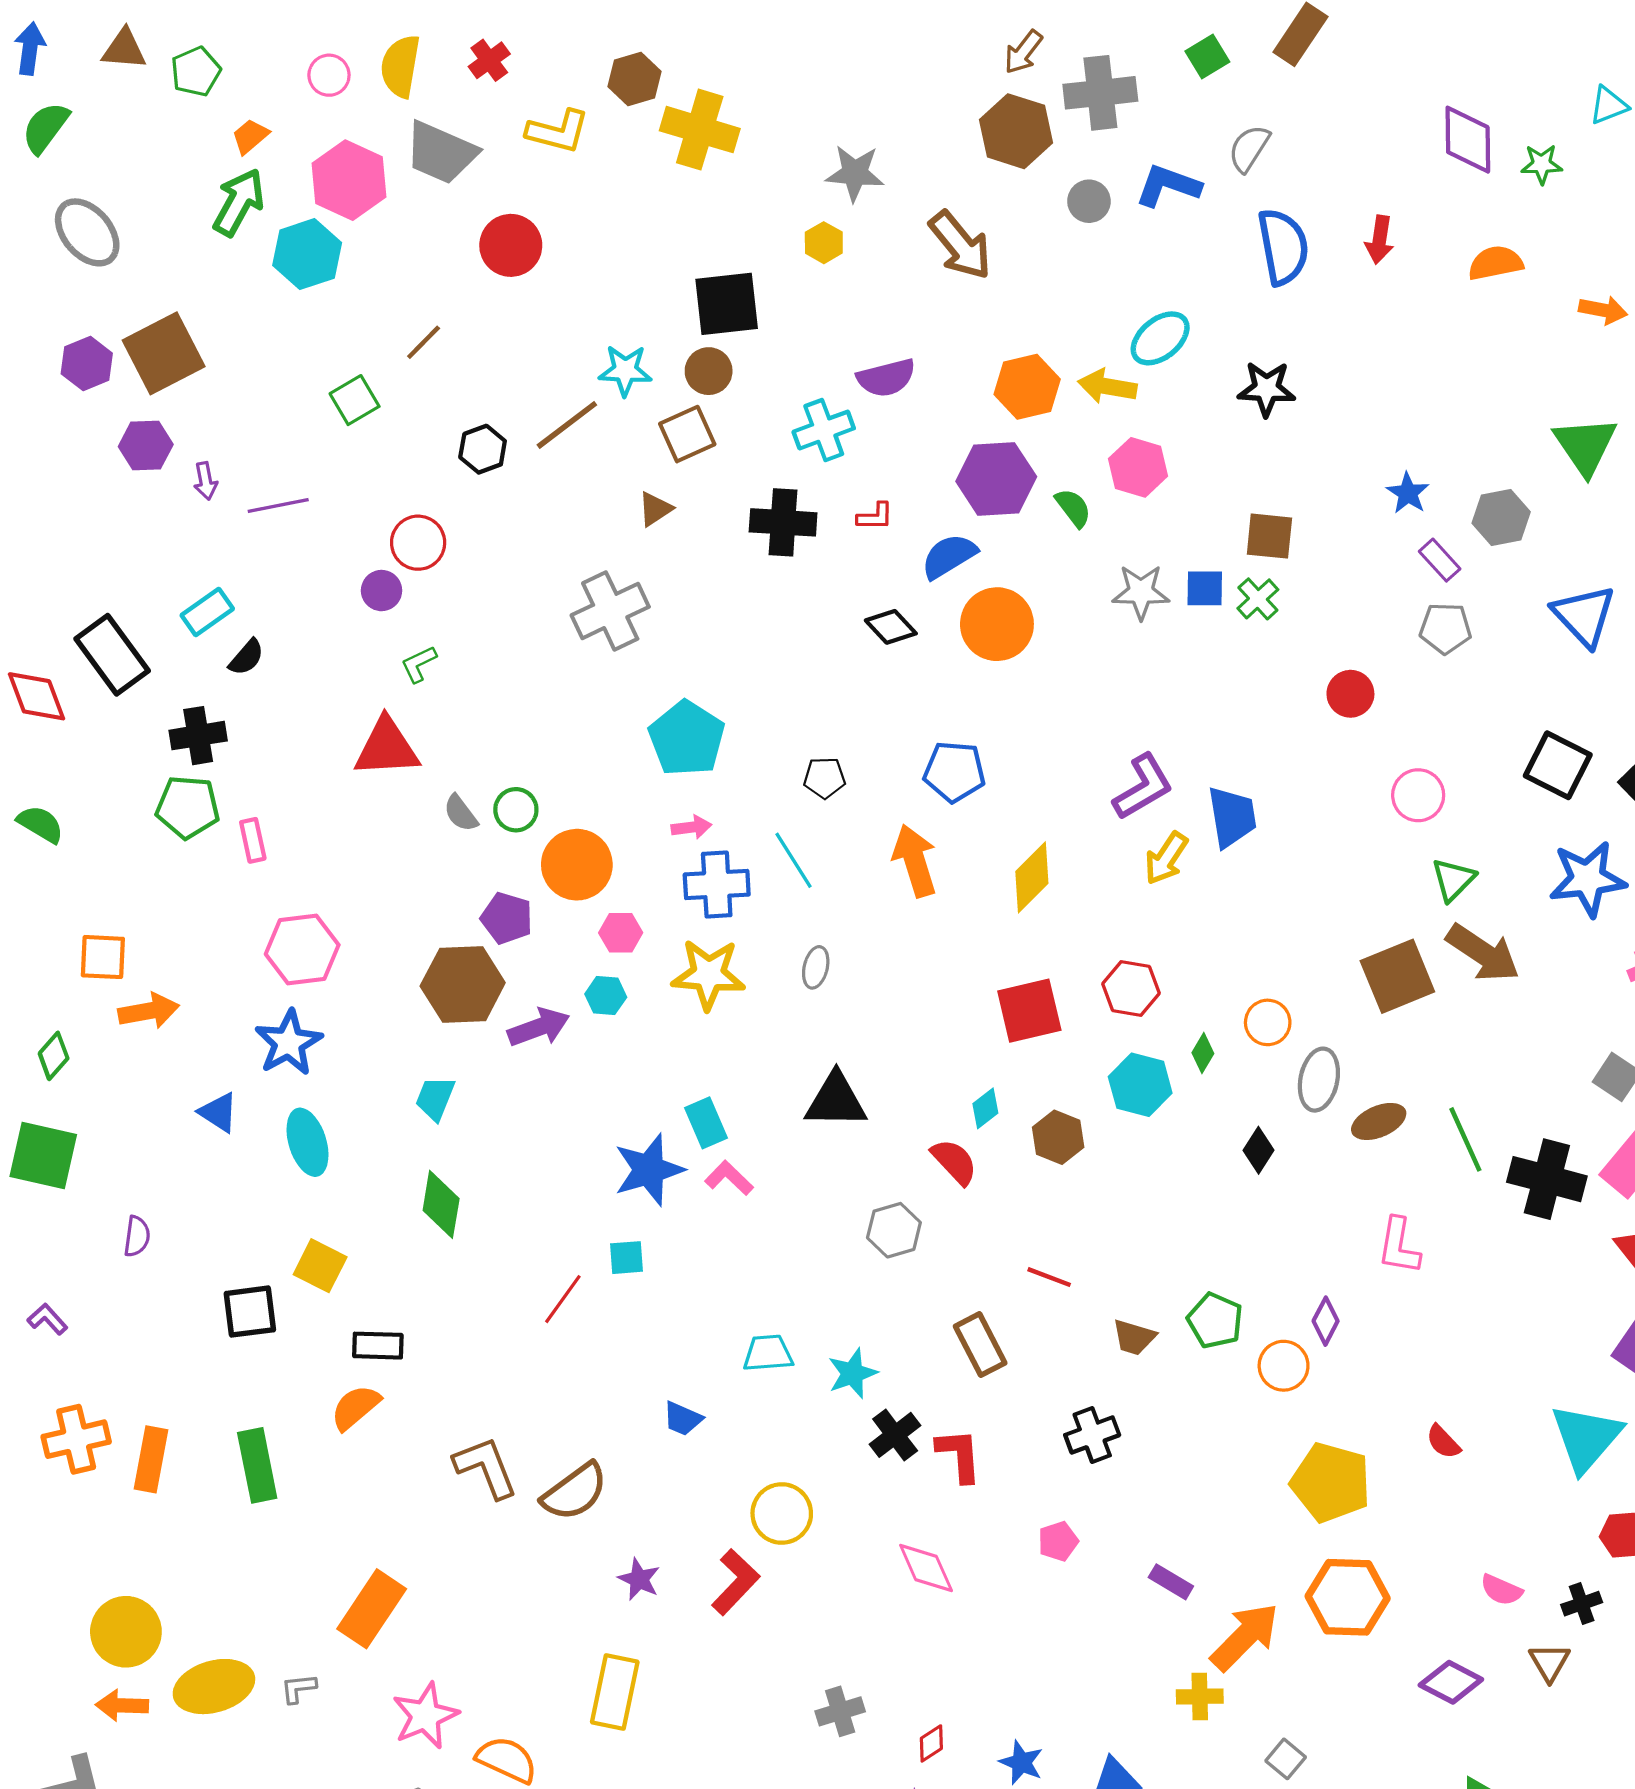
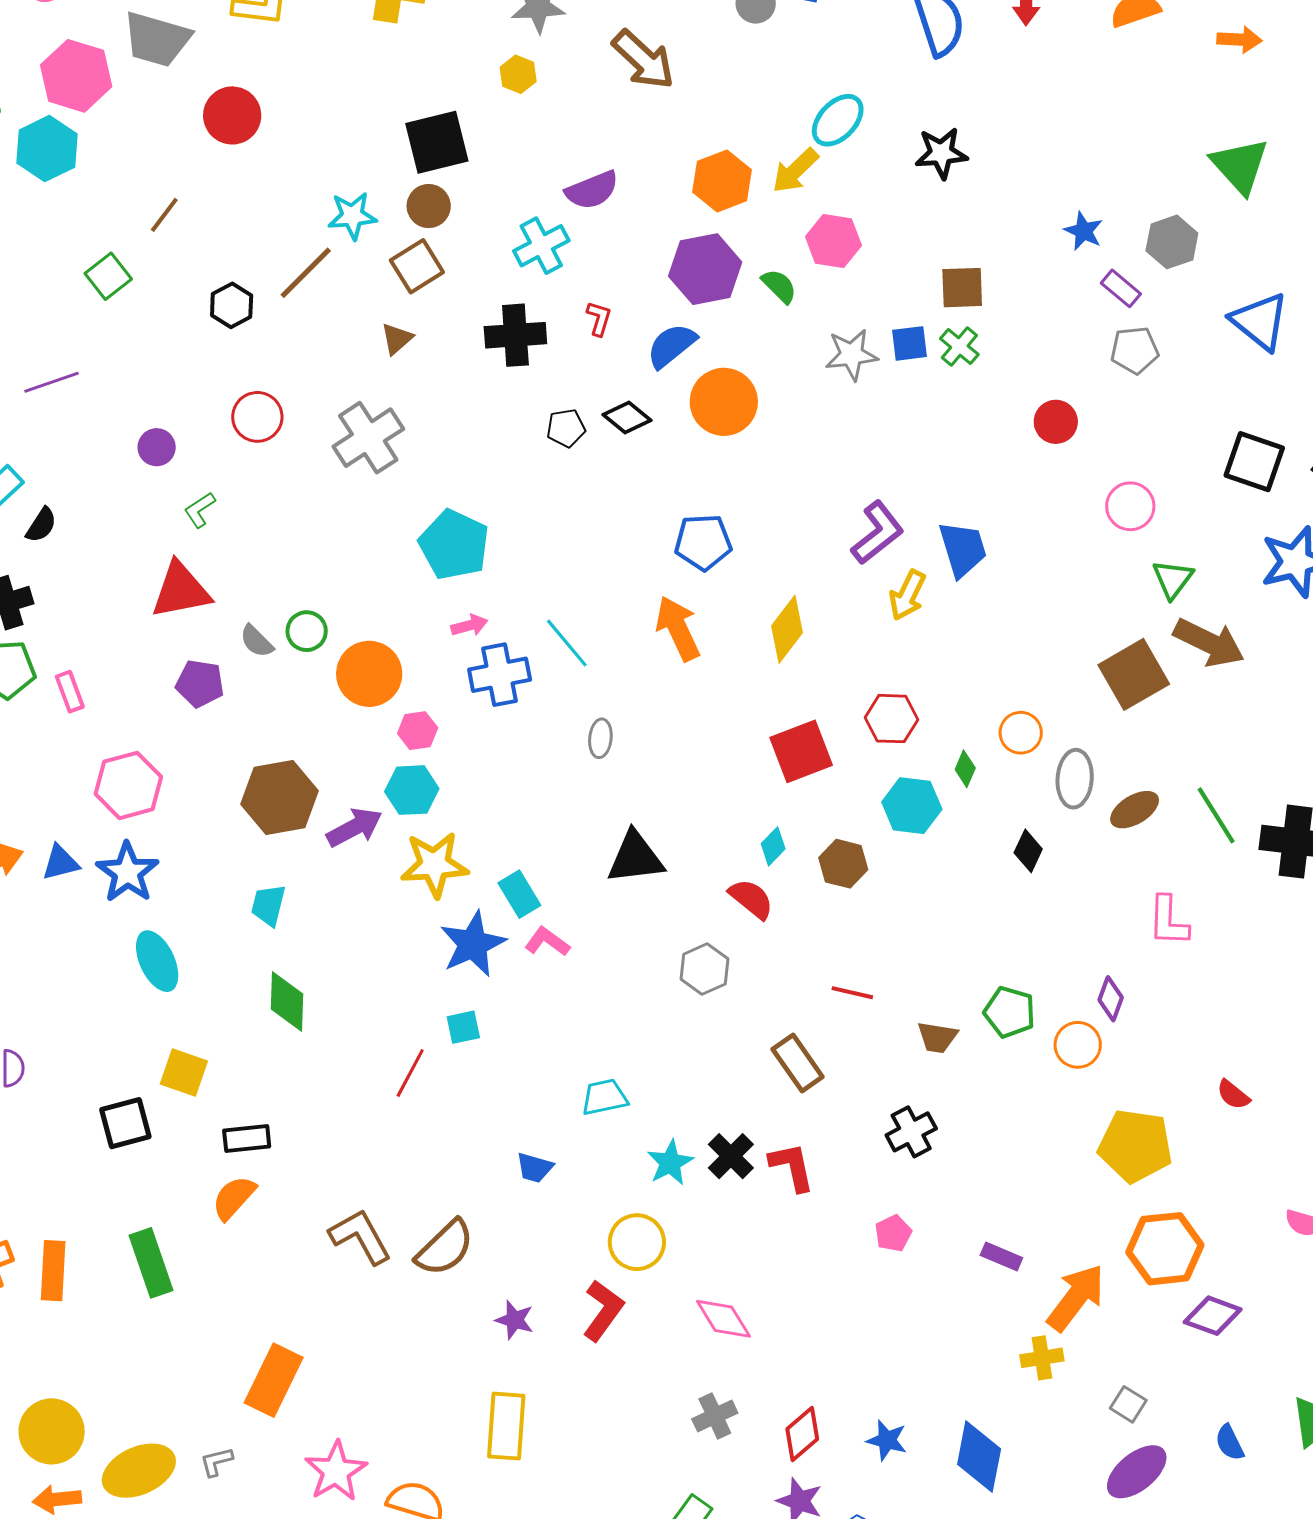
yellow arrow: (1107, 386) -> (795, 171), turned -46
red L-shape: (875, 516) -> (599, 318), turned -66
red circle: (418, 543) -> (257, 417), moved
black pentagon: (824, 778) -> (566, 428), moved
purple pentagon: (507, 918) -> (200, 683), moved
yellow star: (708, 974) -> (434, 865), moved
cyan hexagon: (606, 996) -> (412, 790), size x1.4
blue triangle: (219, 1112) -> (60, 863), moved, turned -39
cyan star: (852, 1373) -> (670, 1163), moved
pink diamond: (926, 1568) -> (723, 1319), moved
purple diamond: (1451, 1682) -> (1213, 1316), moved
red diamond: (931, 1743) -> (802, 1434), size x1.5

